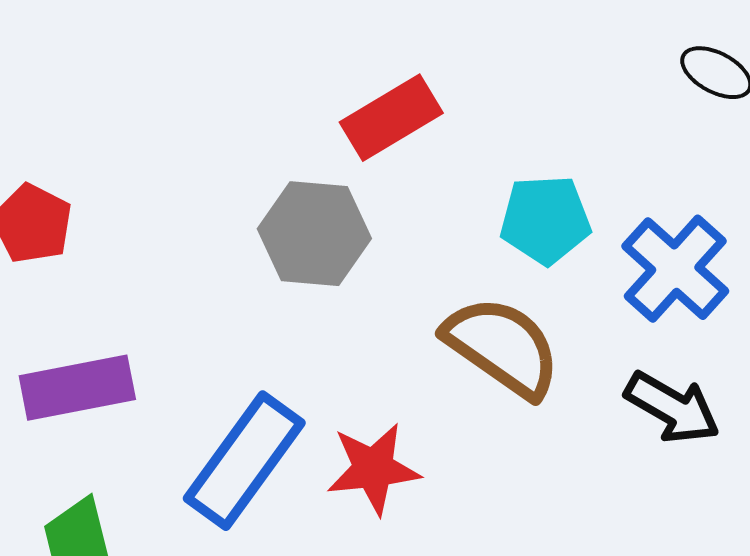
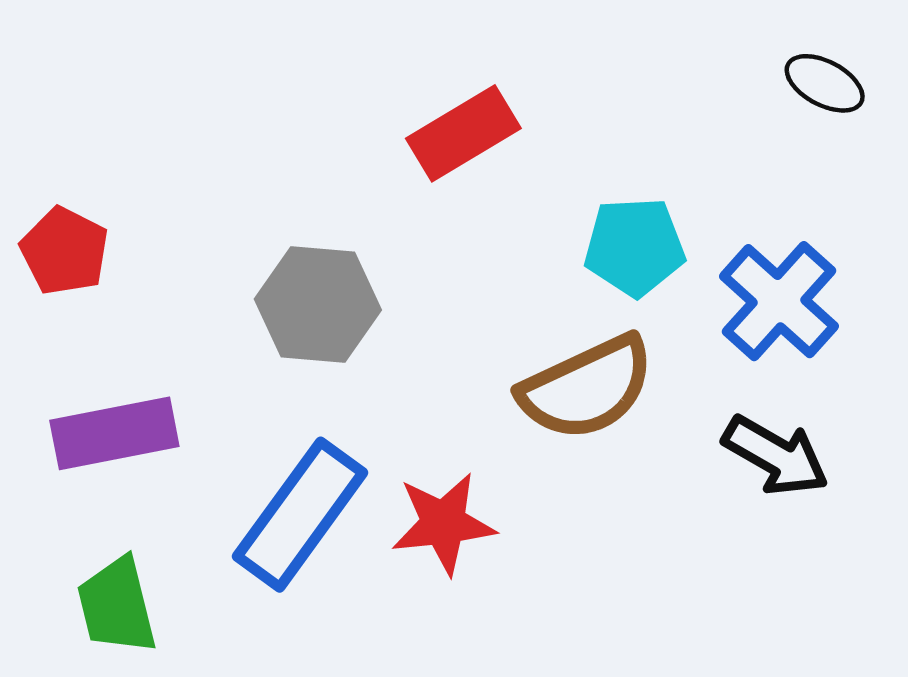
gray hexagon: (314, 234) -> (318, 304), moved
brown semicircle: (502, 347) -> (587, 388), turned 120

